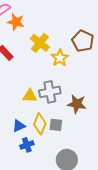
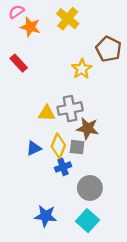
yellow cross: (40, 43) -> (68, 19), moved
brown star: (77, 104) -> (88, 128), moved
blue cross: (27, 145) -> (63, 167), moved

